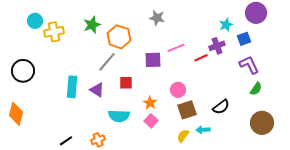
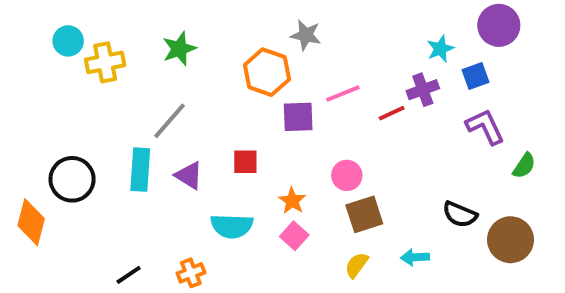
orange hexagon: (119, 37) -> (267, 72), moved
gray line: (107, 62) -> (169, 121), moved
black circle: (23, 71) -> (72, 179), moved
green semicircle: (256, 89) -> (524, 166), moved
black semicircle: (221, 107) -> (460, 214), moved, turned 60
cyan arrow: (203, 130) -> (415, 257), moved

